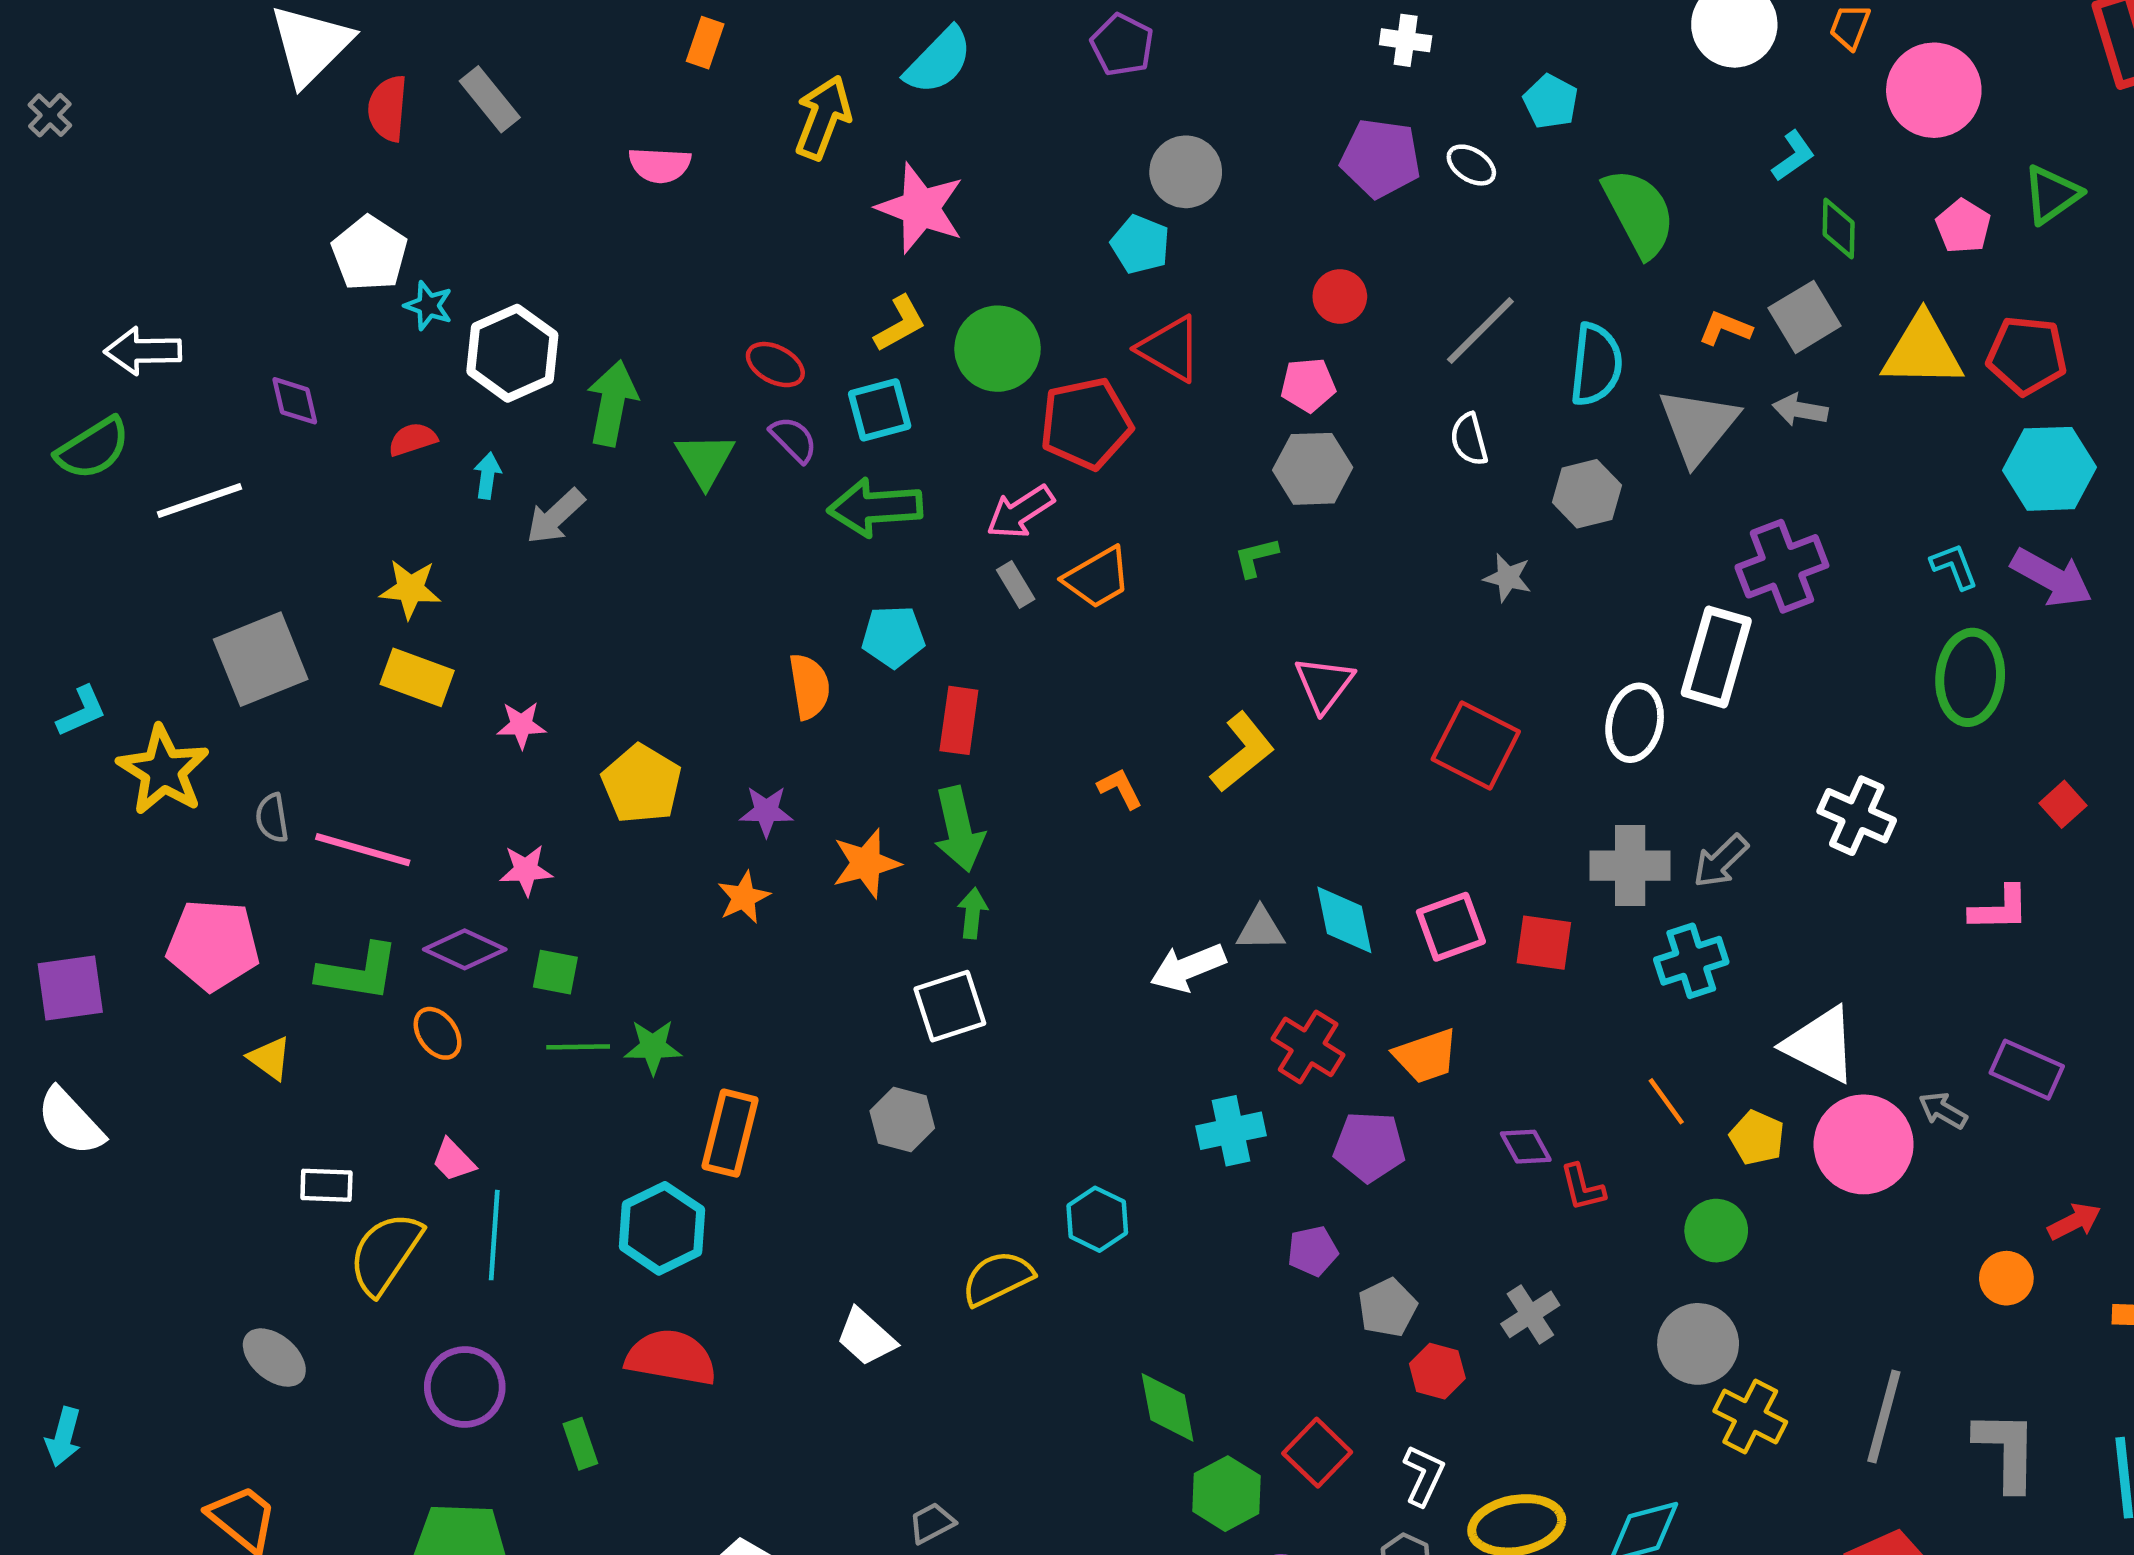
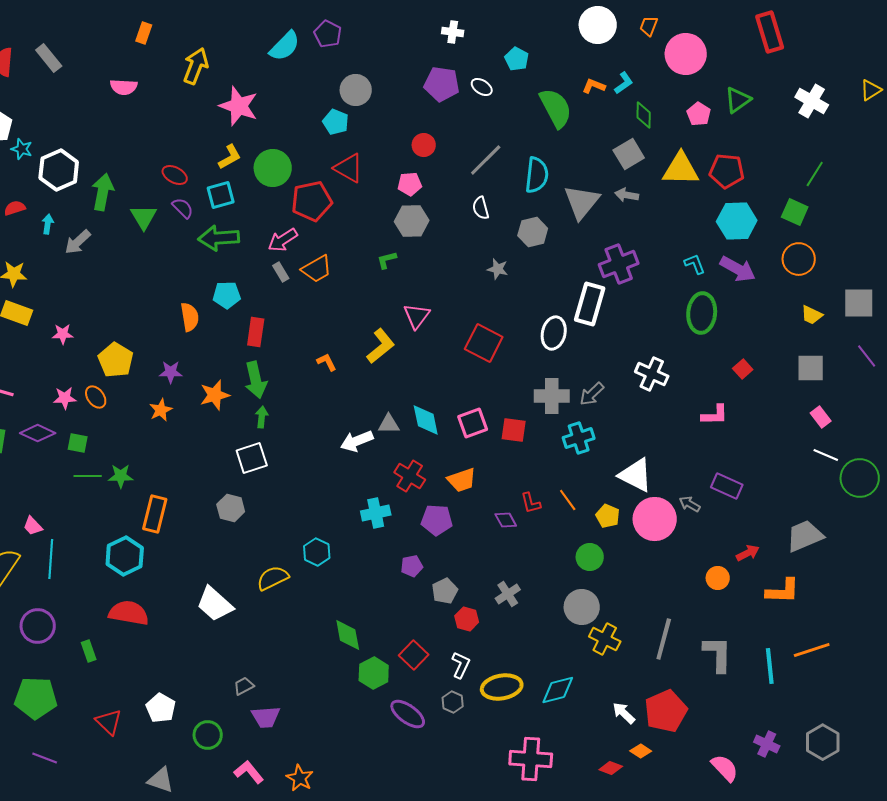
cyan semicircle: (939, 61) -> (285, 46), moved
orange L-shape: (1725, 328) -> (594, 86), moved
orange ellipse: (438, 1033) -> (96, 397), moved
red L-shape: (1582, 1187) -> (531, 503), moved
white trapezoid: (866, 1337) -> (215, 604), size x1.4

